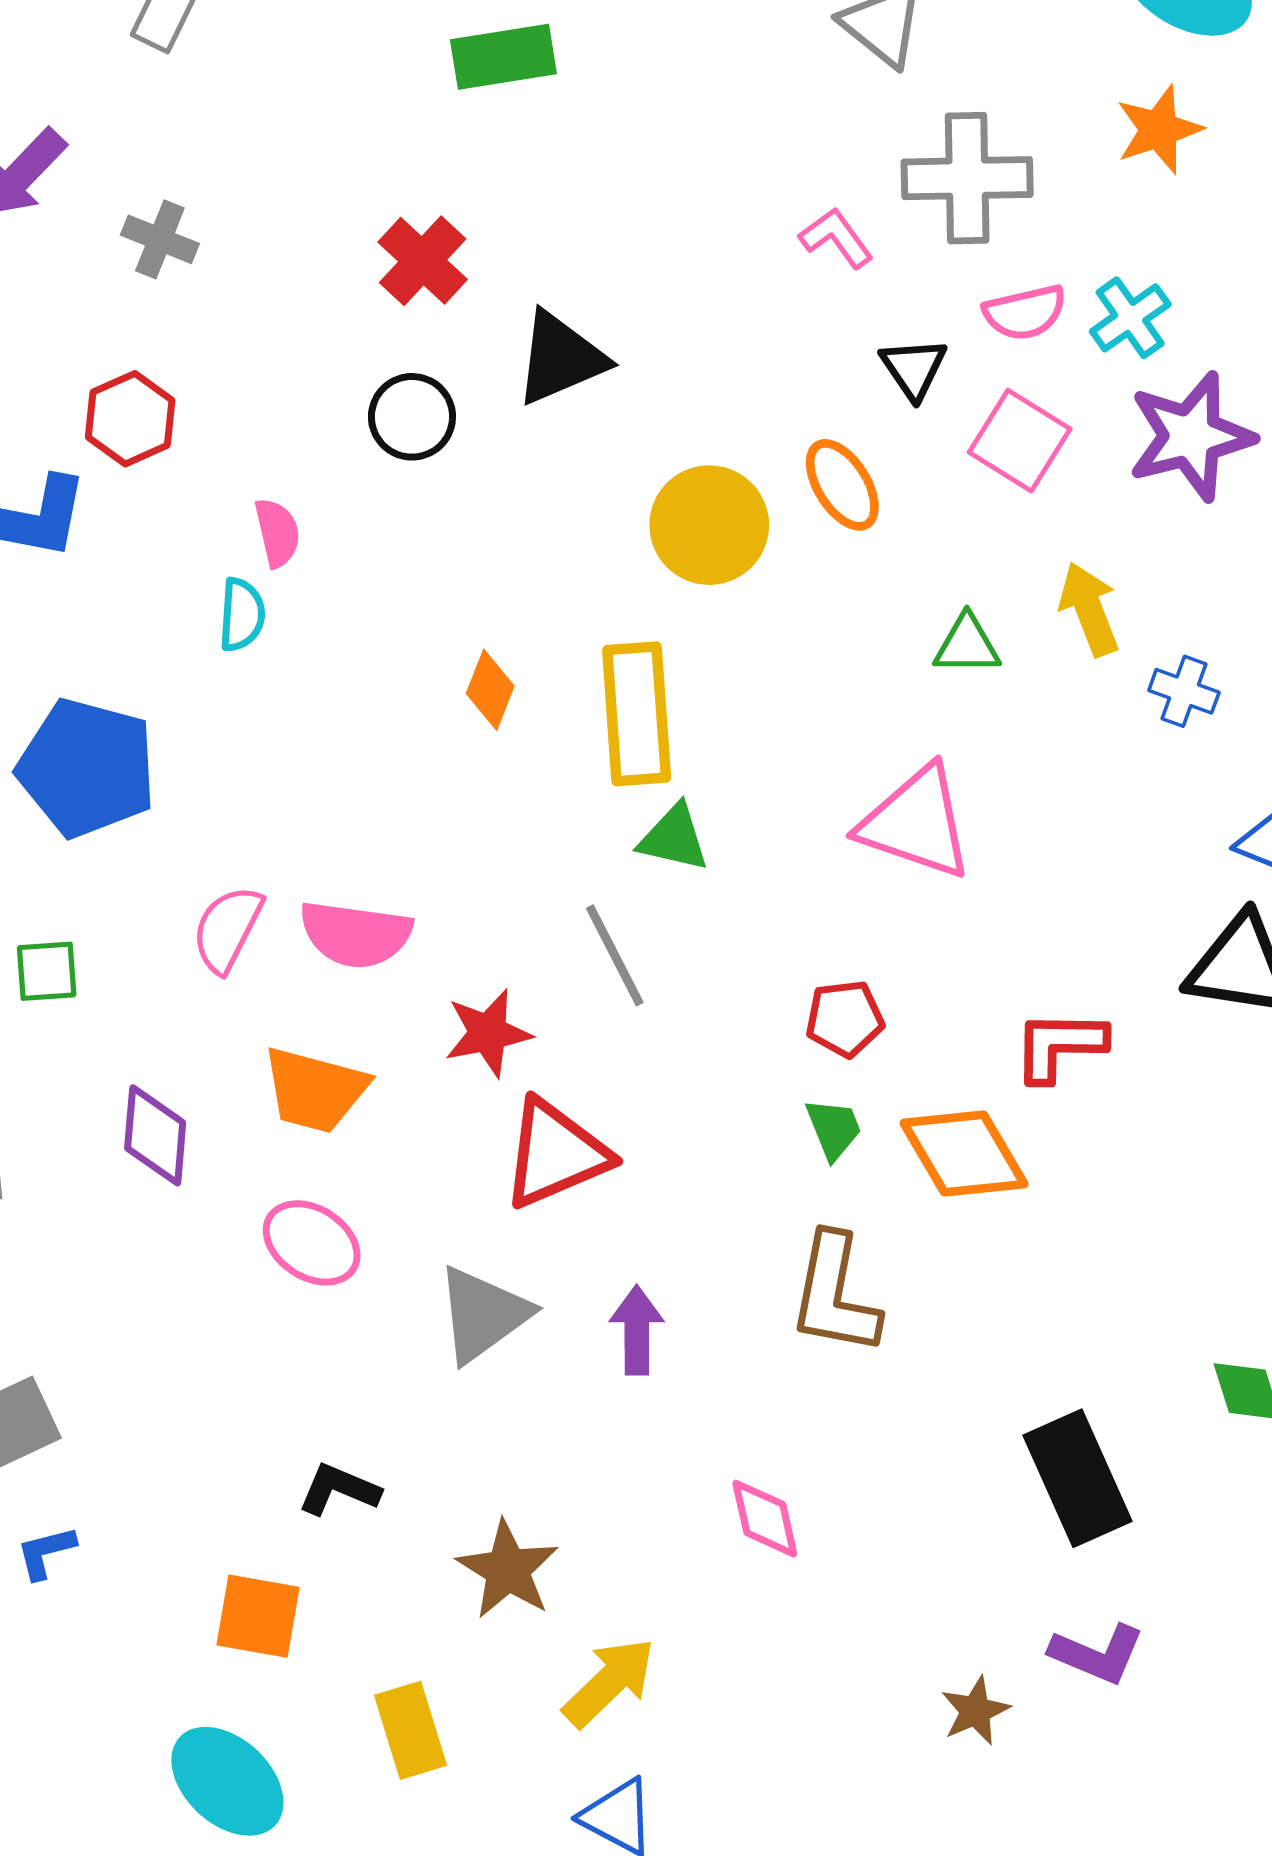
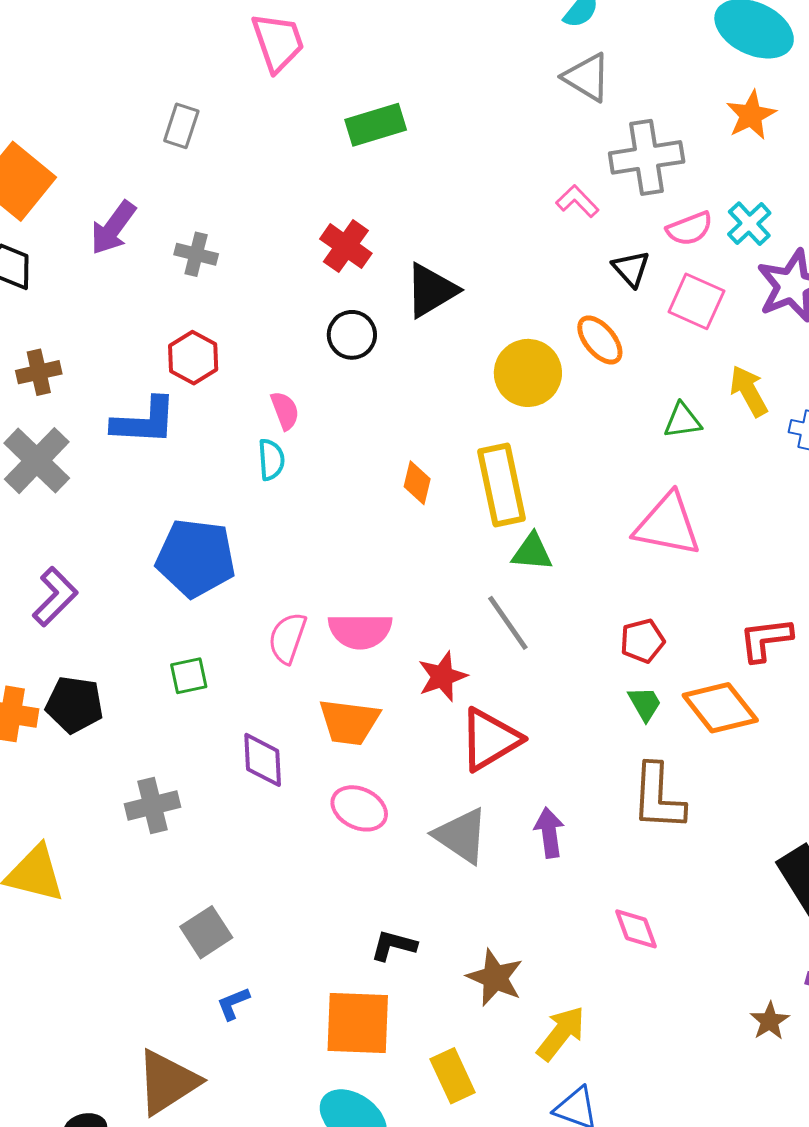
gray triangle: (483, 1314) -> (461, 836), turned -42
orange square: (258, 1616) -> (358, 1023), size x1.4

